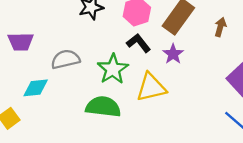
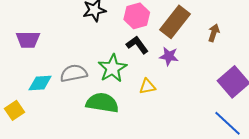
purple star: (173, 54) -> (169, 56), turned -30
gray semicircle: (65, 59) -> (74, 73), moved
yellow triangle: (151, 87) -> (147, 86), size x0.6

